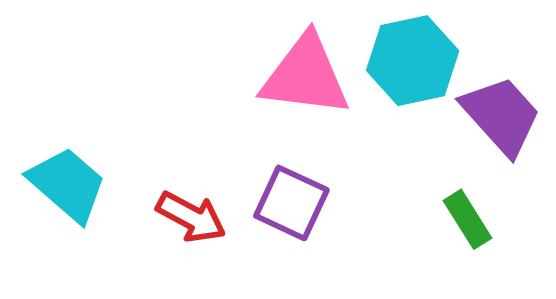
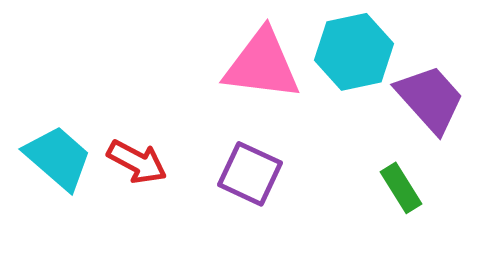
red arrow: (191, 217) -> (137, 162), moved

